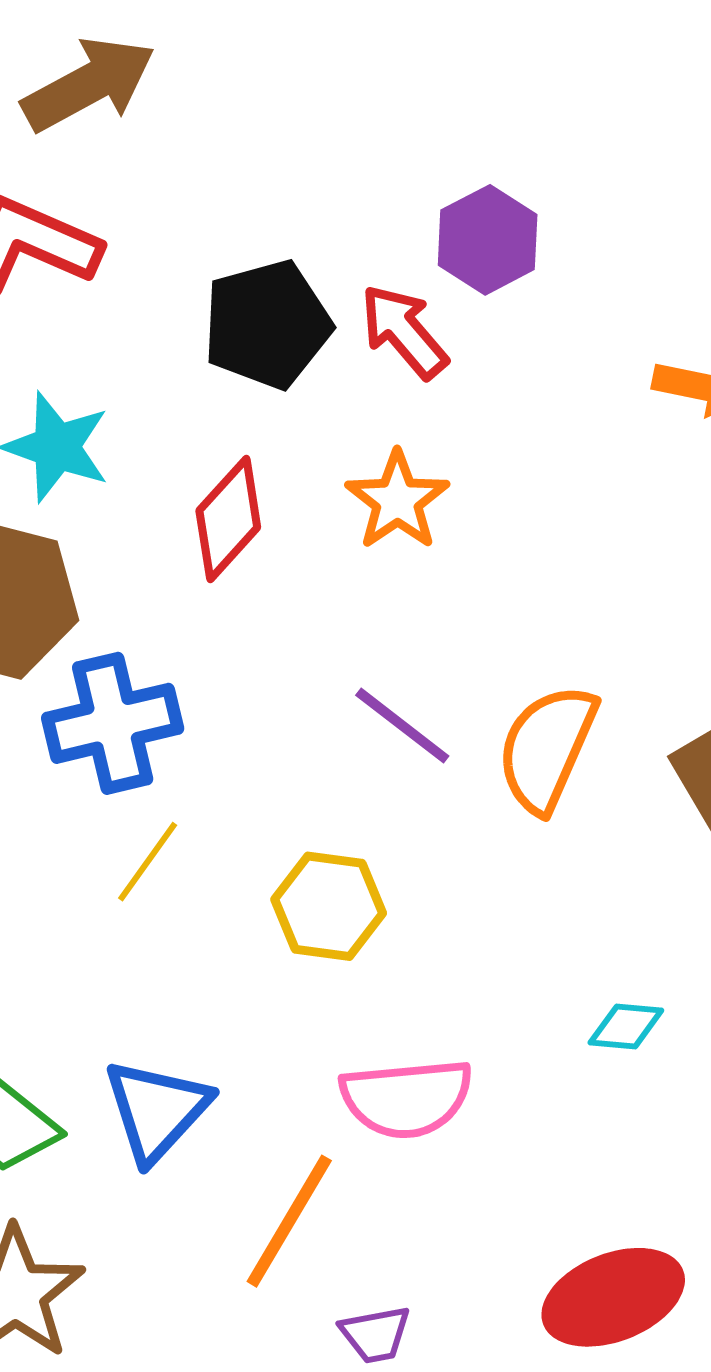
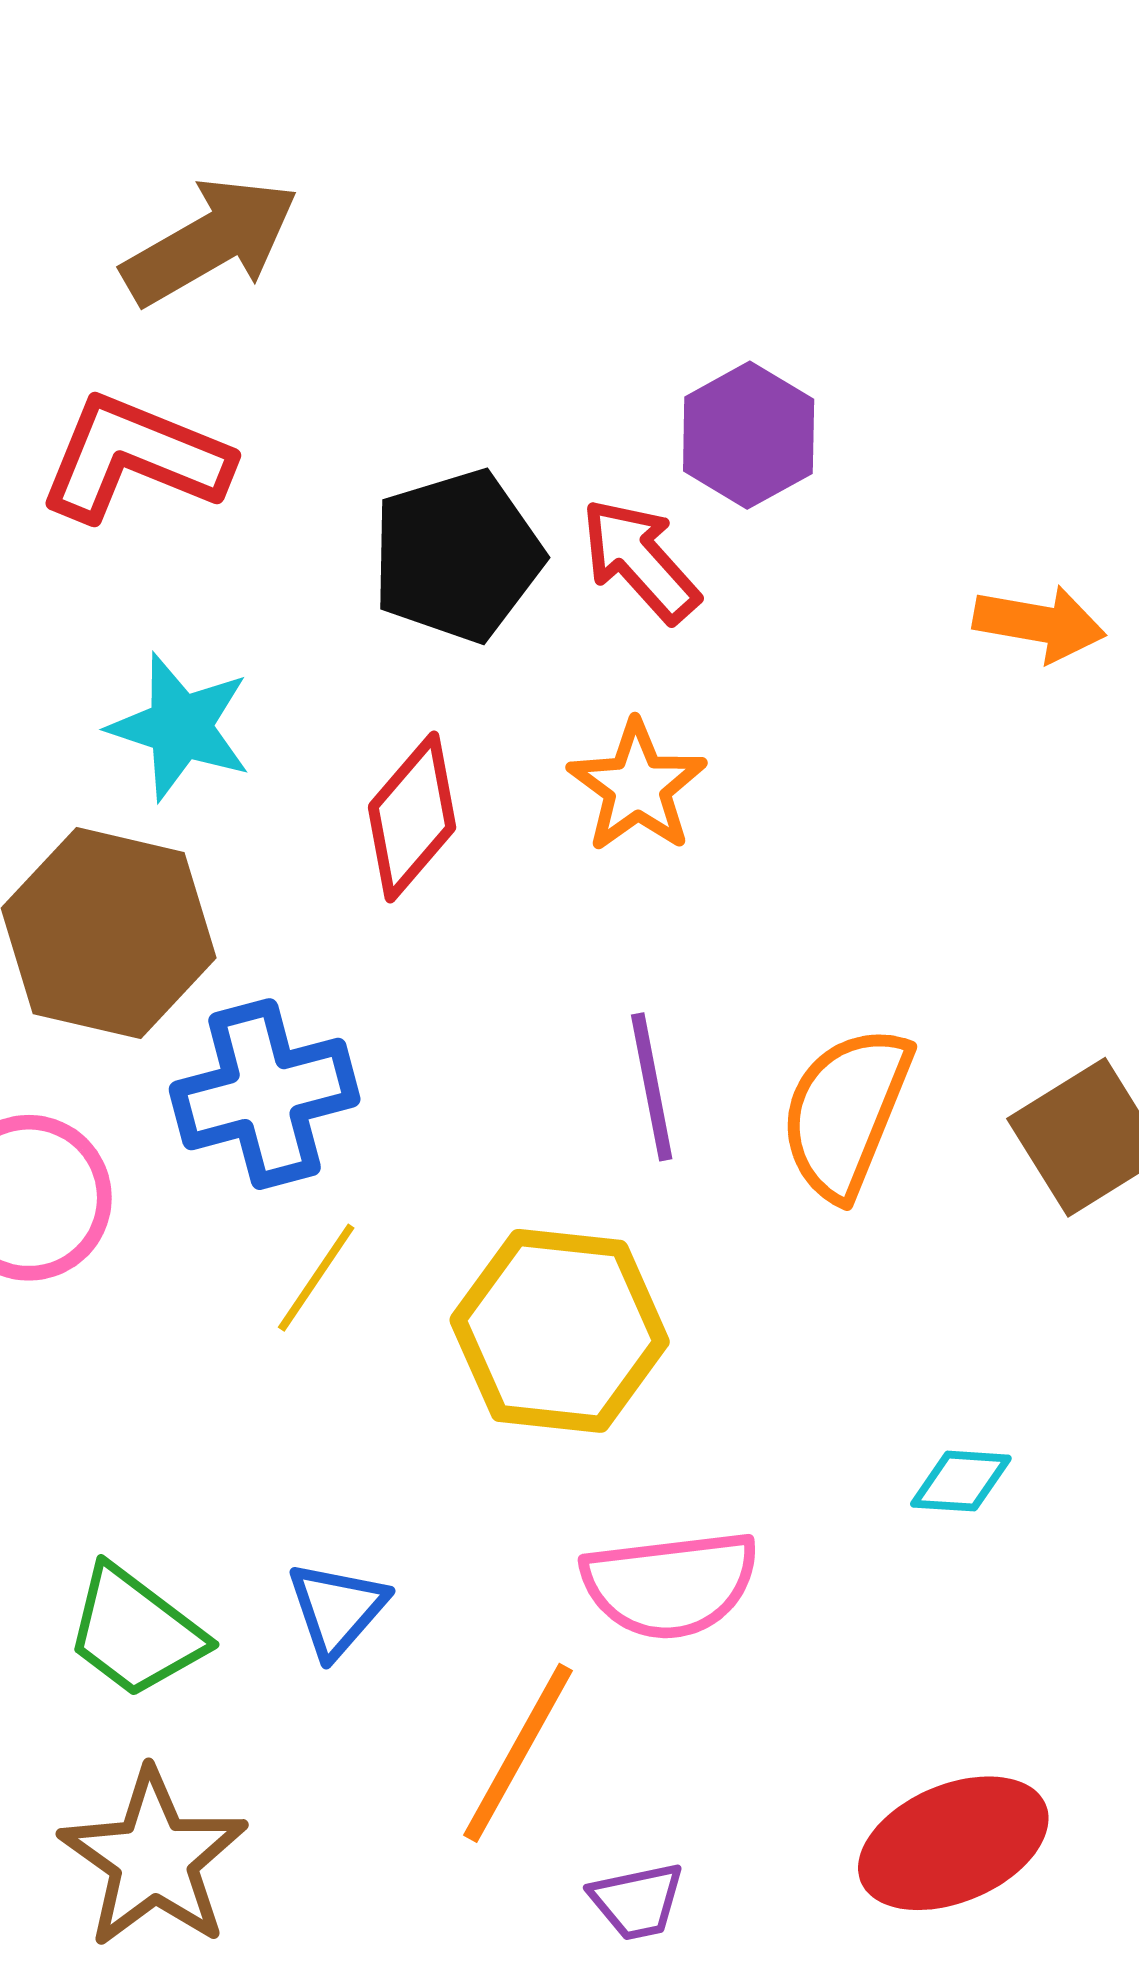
purple line: (402, 726) -> (652, 1087), turned 43
yellow hexagon: (329, 906) -> (560, 1331), size x1.4
blue triangle: (157, 1110) -> (337, 1609), size x0.7

